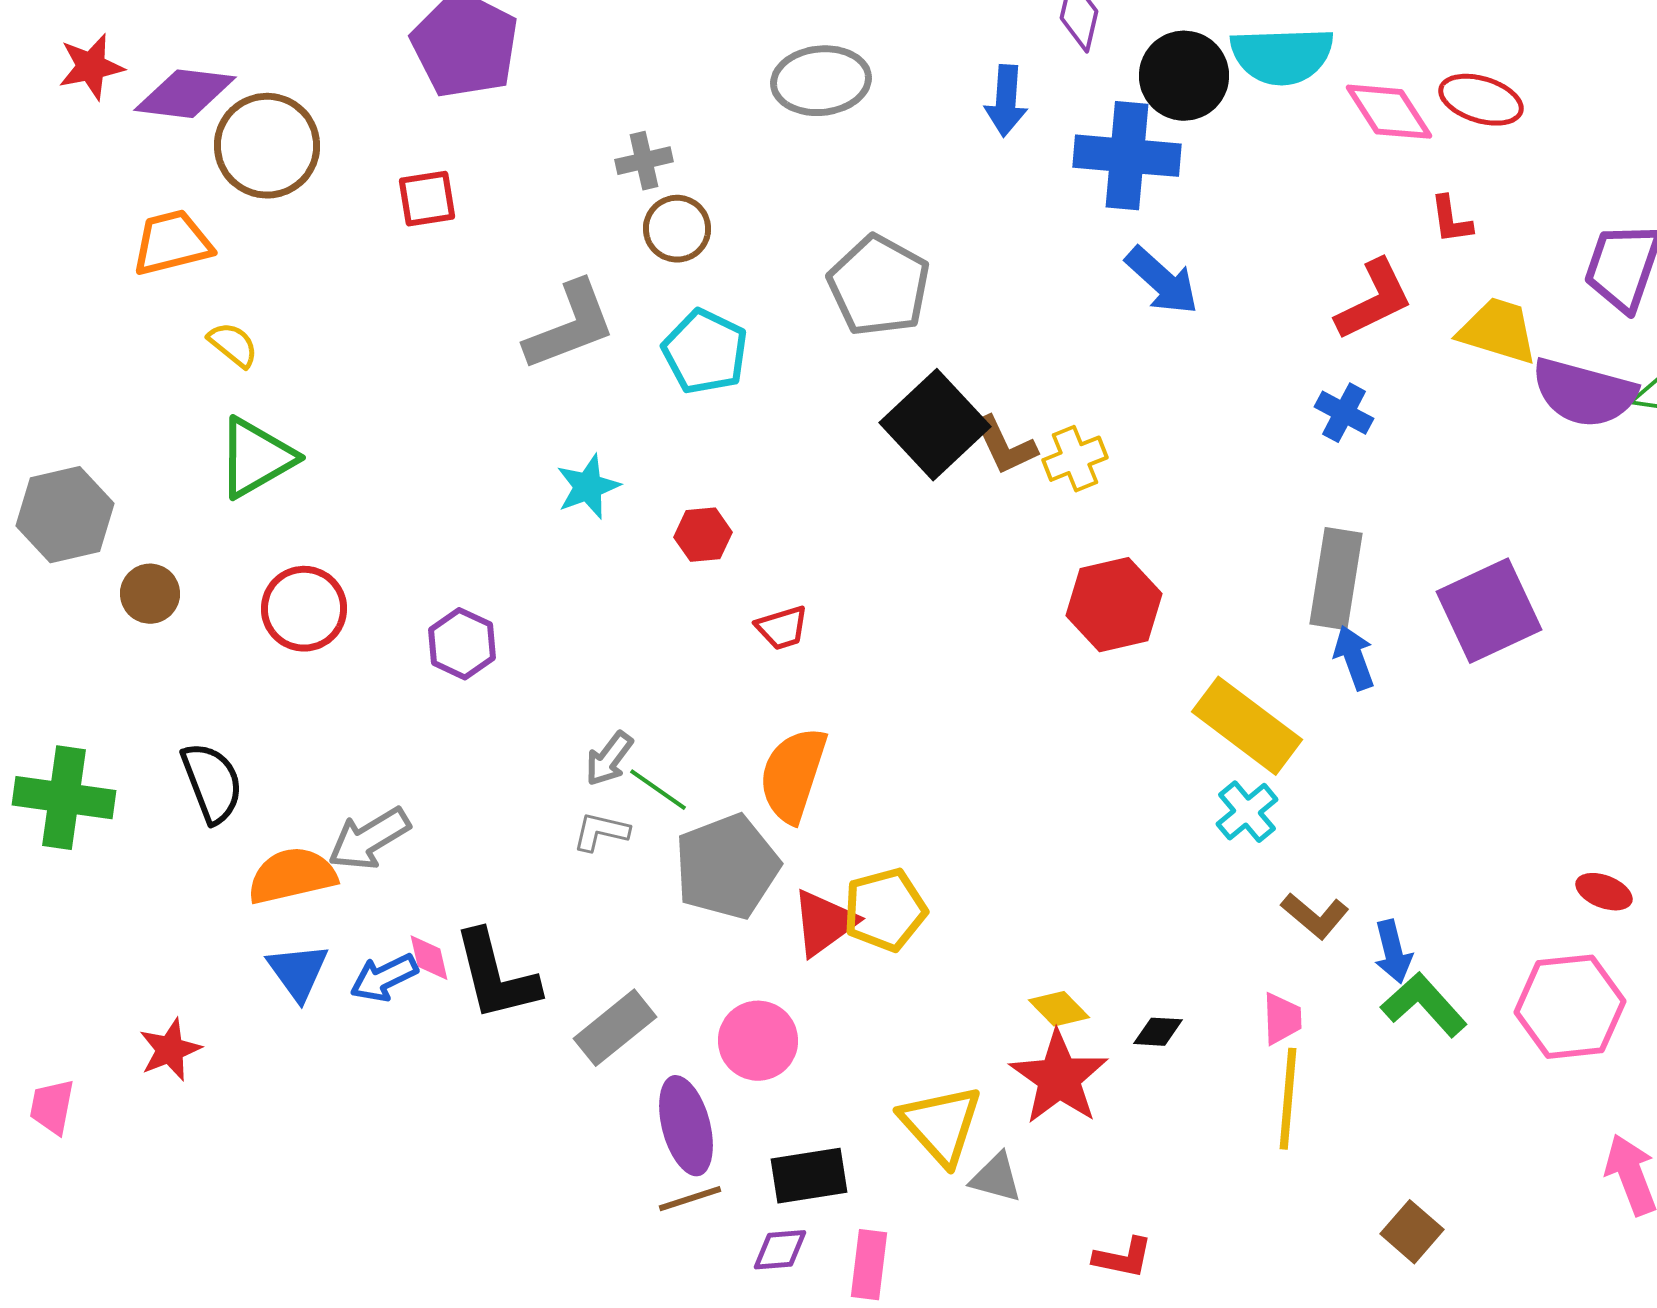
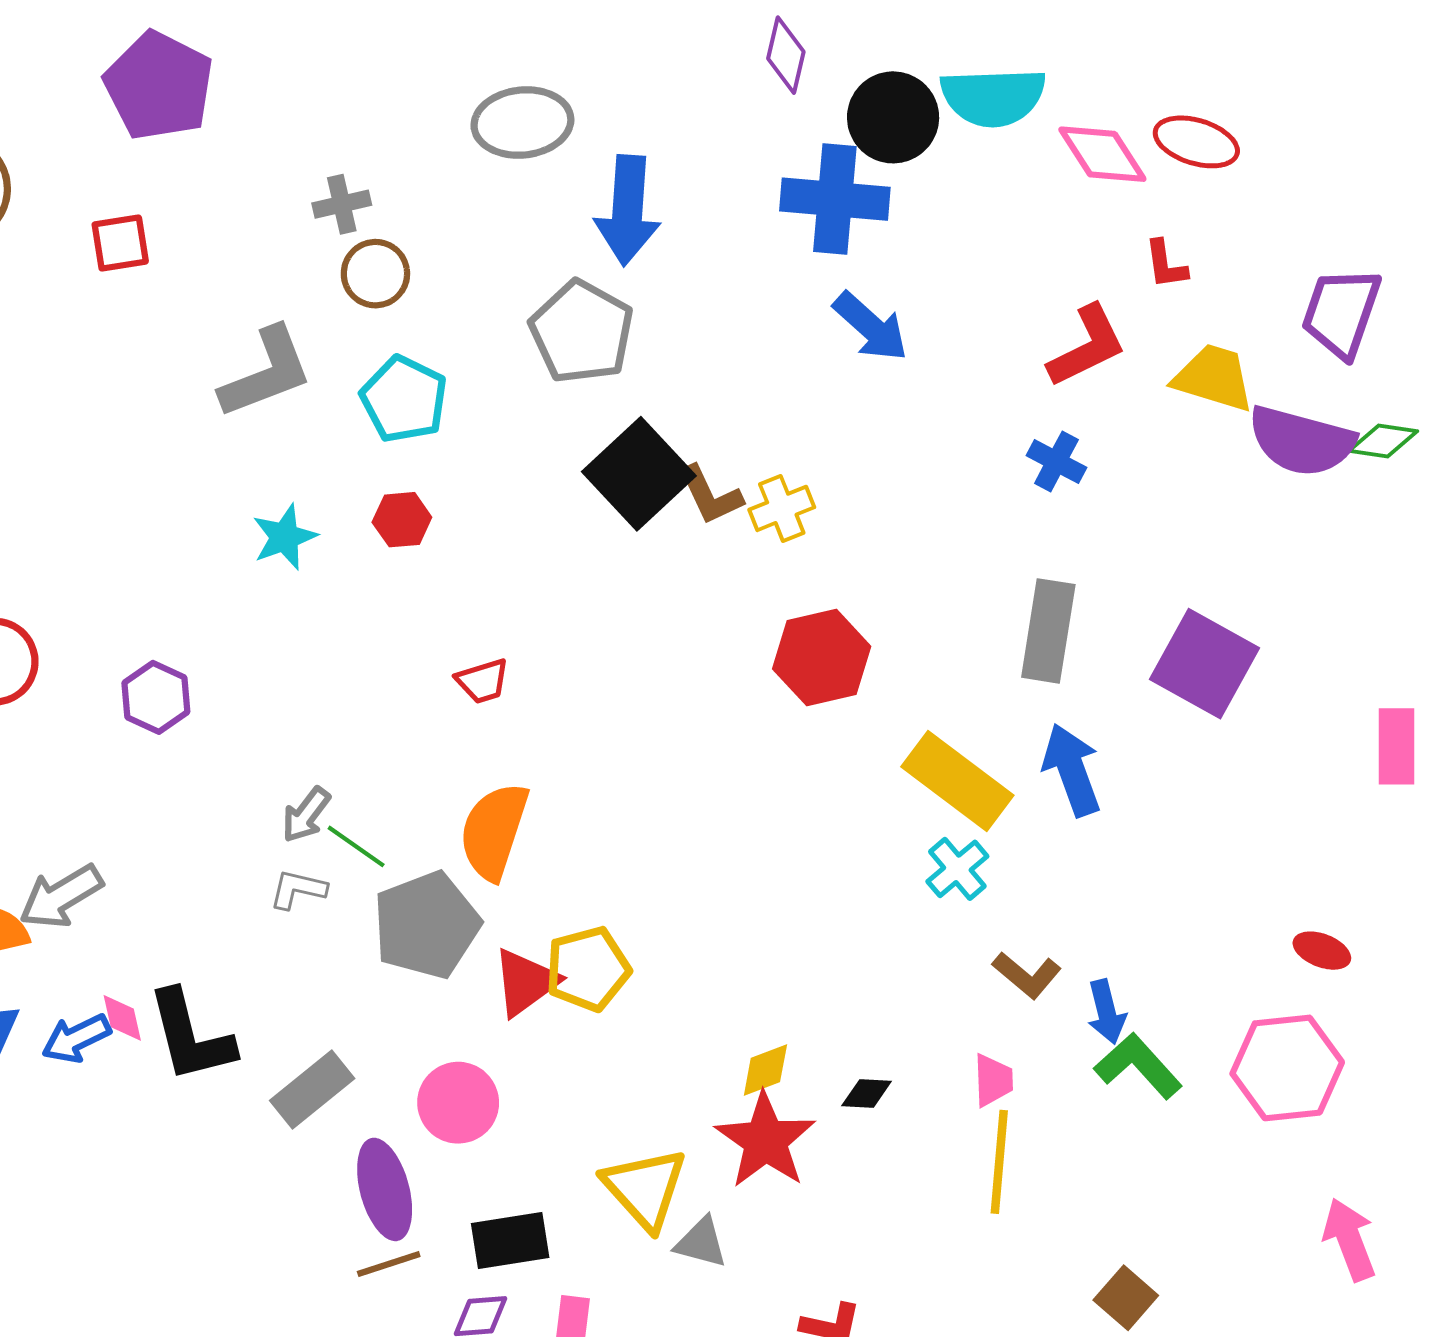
blue arrow: (1006, 101) -> (628, 210), moved, size x1.5
red hexagon: (703, 535) -> (402, 520), moved
purple square: (1489, 611) -> (1204, 664), turned -36
blue arrow: (1354, 658) -> (1072, 770), moved, size x1.4
yellow diamond: (1059, 1009) -> (765, 1070), turned -66

